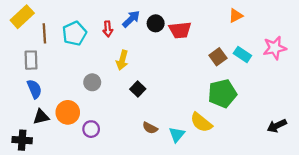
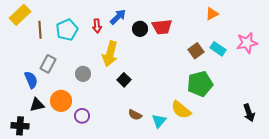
black circle: (156, 23) -> (140, 29), moved
gray rectangle: (31, 60) -> (48, 64), moved, turned 30
yellow arrow: (122, 60) -> (110, 54), size x1.4
black arrow: (277, 126) -> (249, 113), turned -84

